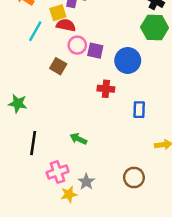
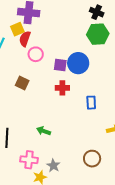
red semicircle: (66, 25) -> (25, 39), turned -77
purple square: (95, 51) -> (60, 65), moved
brown square: (58, 66) -> (22, 83), moved
pink cross: (58, 172) -> (29, 160), turned 30

